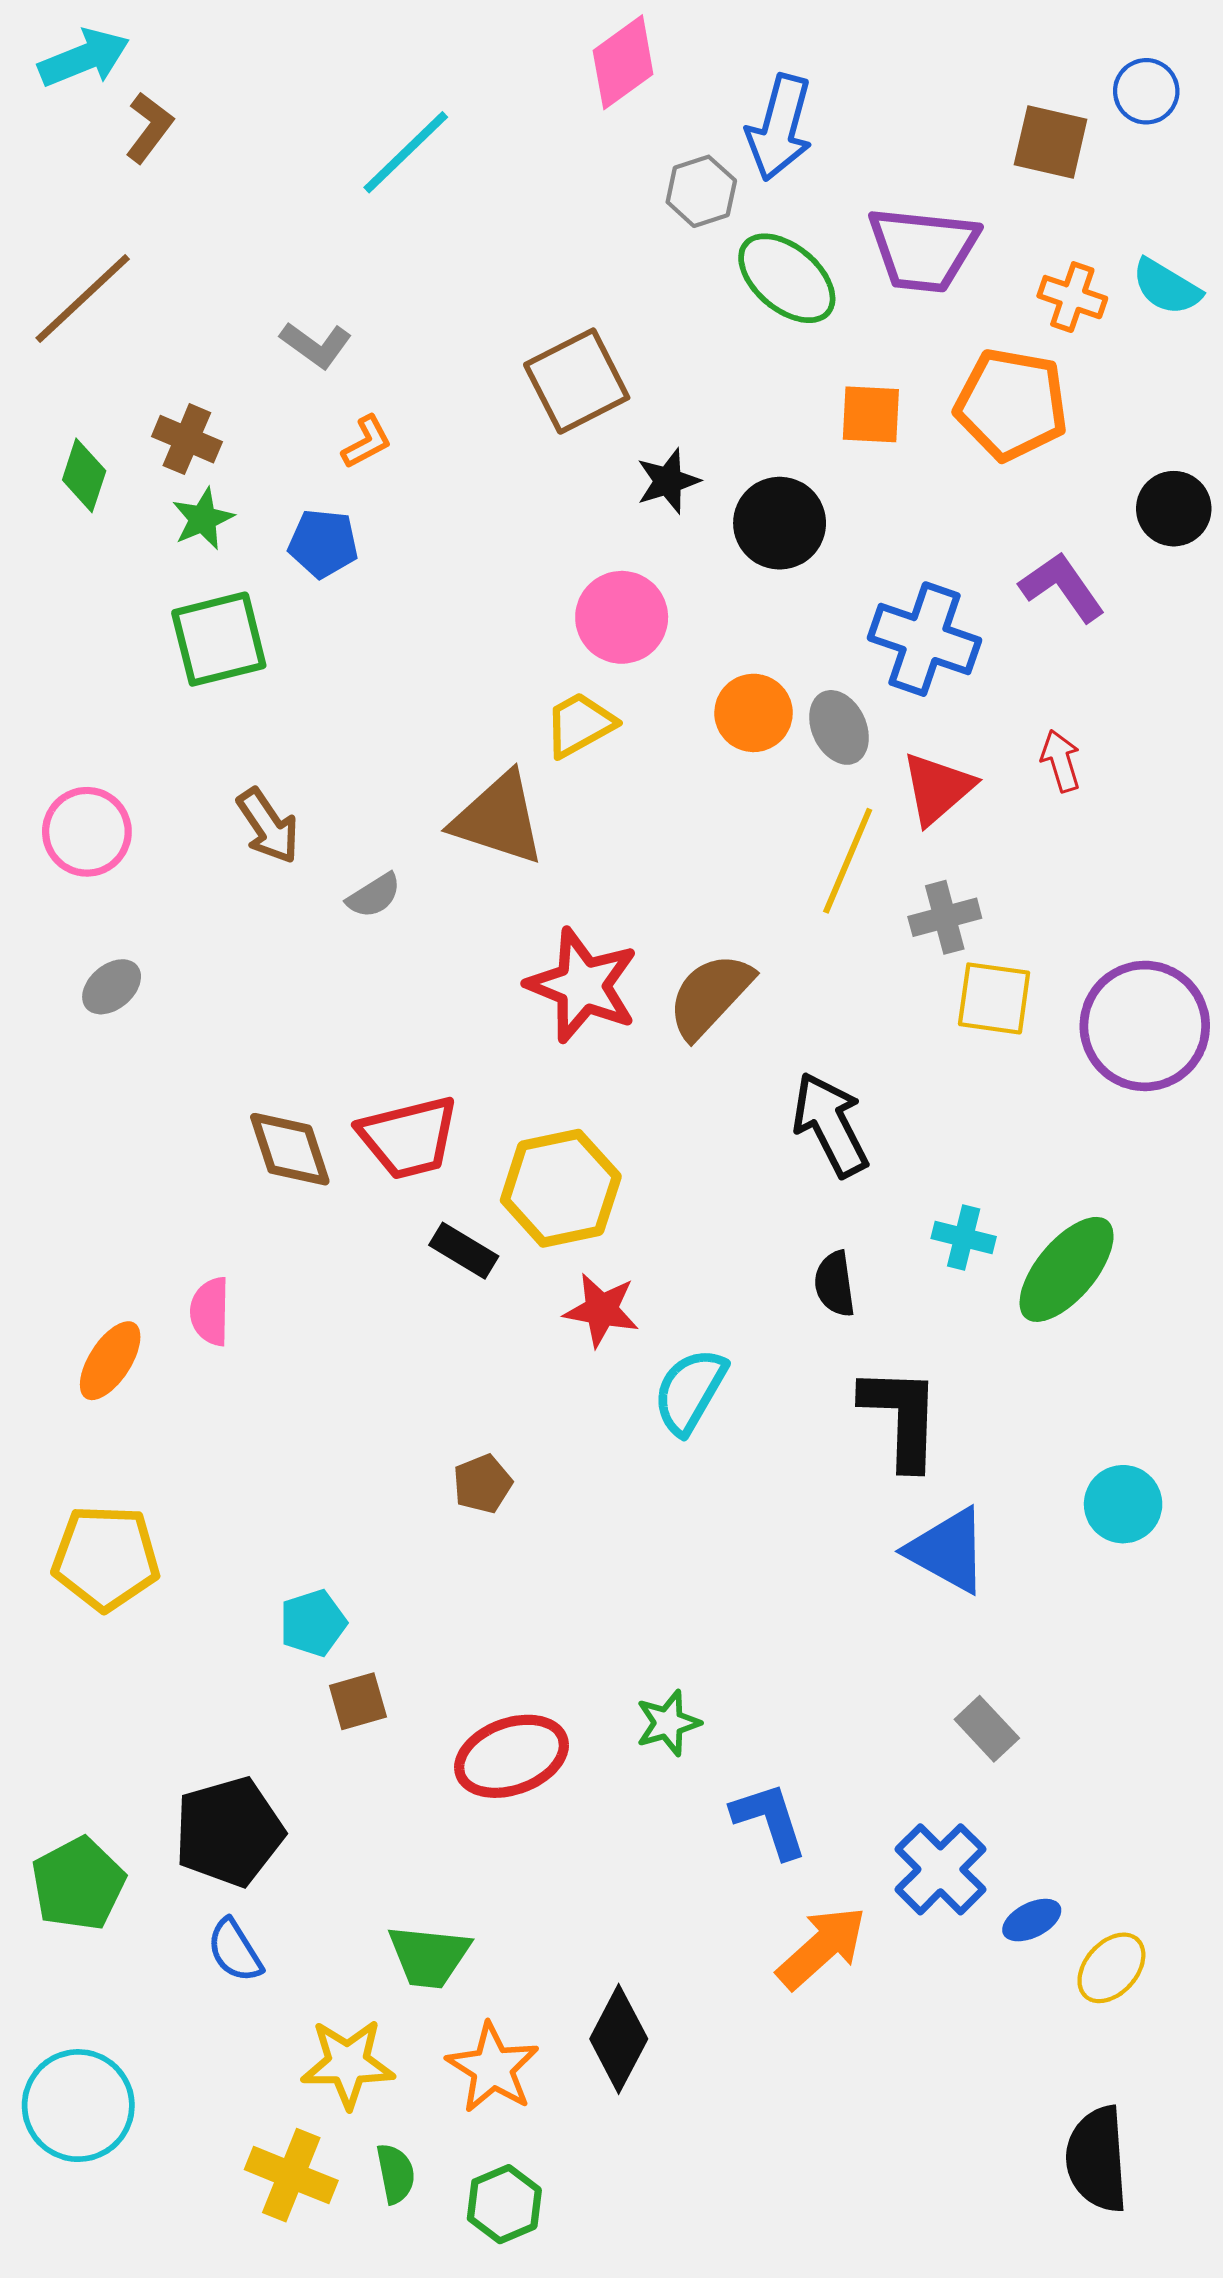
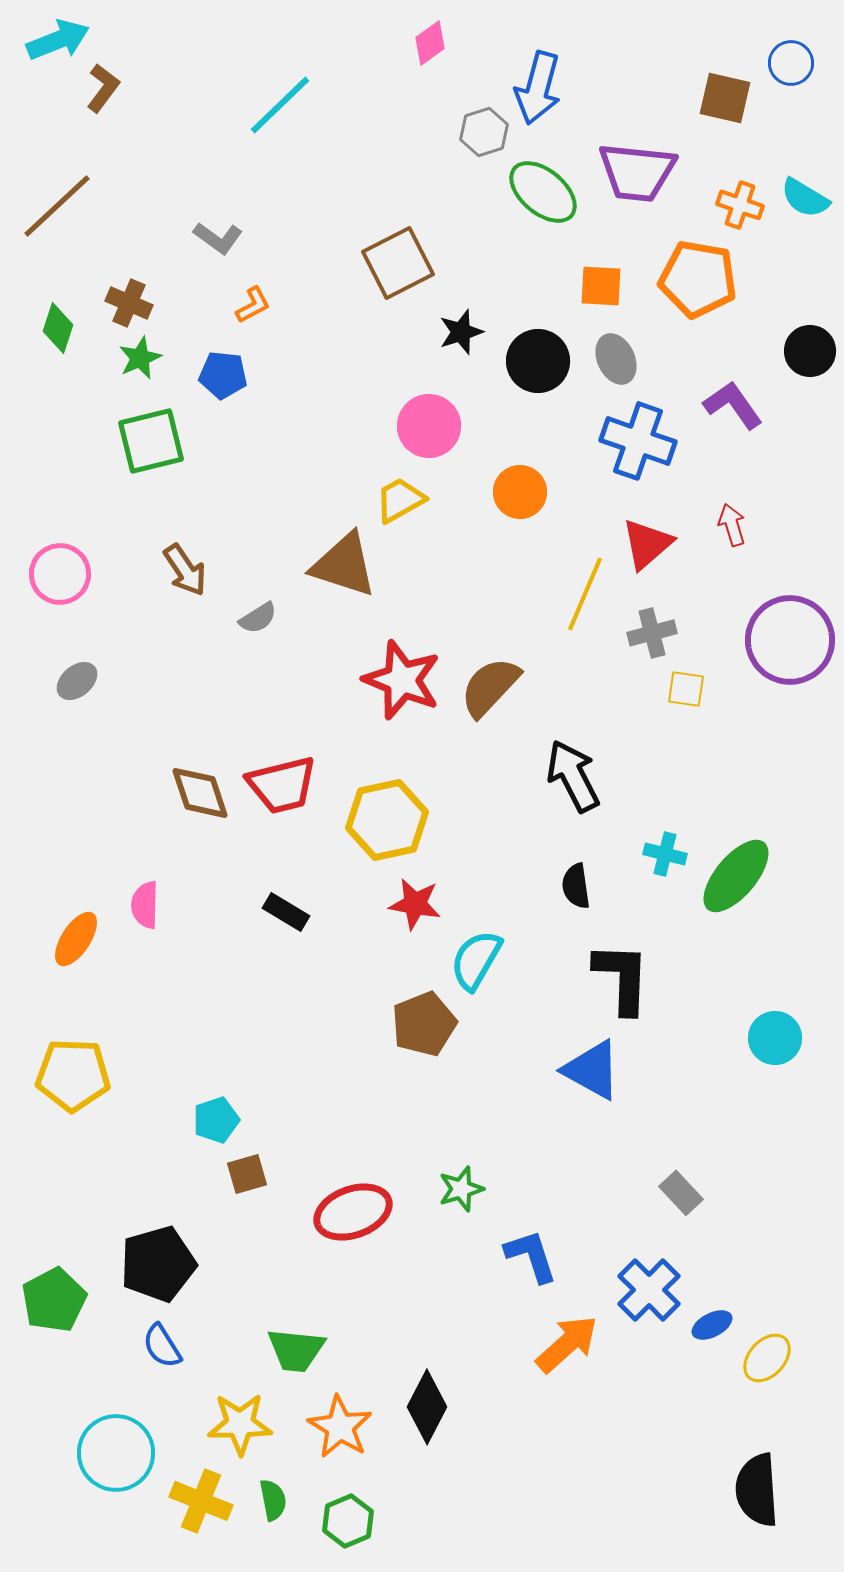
pink diamond: (623, 62) -> (430, 43), size x0.7
gray ellipse: (839, 727) -> (616, 359), moved
yellow square: (994, 998) -> (686, 689), size x0.7
purple circle: (1145, 1026) -> (790, 640), moved
black rectangle: (464, 1251) -> (286, 912), moved
brown pentagon: (483, 1484) -> (424, 1024), moved, size x1.6
blue triangle: (948, 1551) -> (592, 1070), moved
cyan circle: (78, 2106) -> (116, 1453), moved

